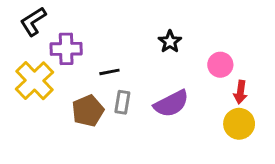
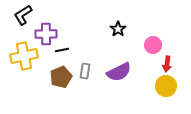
black line: (109, 72) -> (62, 50), moved
yellow cross: (34, 81) -> (24, 56), turned 32

